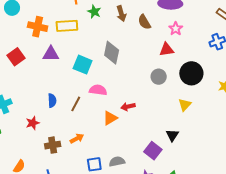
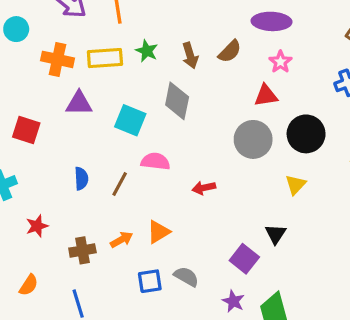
green star: (94, 12) -> (147, 51), moved
brown arrow: (121, 14) -> (190, 55), moved
brown semicircle: (144, 22) -> (230, 51), turned -105
red square: (16, 57) -> (26, 130), moved, turned -36
gray circle: (159, 77) -> (253, 139), size x1.5
orange triangle: (110, 118) -> (158, 232), moved
red star: (33, 123) -> (37, 226), moved
gray semicircle: (117, 162) -> (186, 277), turned 42

